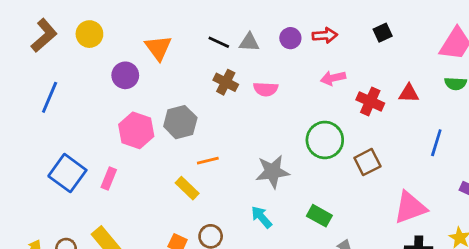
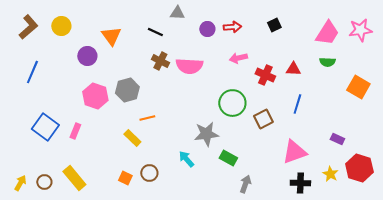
gray triangle: (249, 42) -> (177, 13), moved
pink semicircle: (266, 89) -> (189, 66), size x1.5
blue line: (436, 143) -> (297, 104), moved
gray star: (273, 172) -> (206, 134), moved

